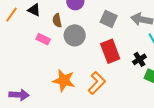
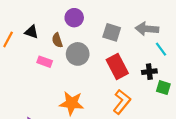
black cross: (139, 59) -> (149, 72), turned 32
orange L-shape: (97, 83) -> (122, 102), moved

